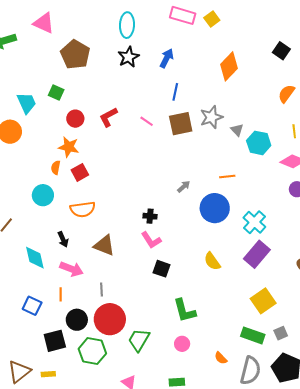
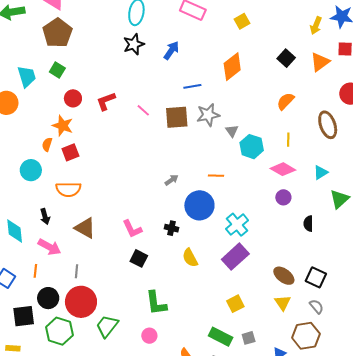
yellow square: (212, 19) -> (242, 21), moved
brown pentagon: (75, 55) -> (57, 33), moved
blue line: (175, 92) -> (192, 86), moved, turned 60
black cross: (150, 216) -> (171, 228), moved
yellow square: (263, 301) -> (235, 304), size x0.7

